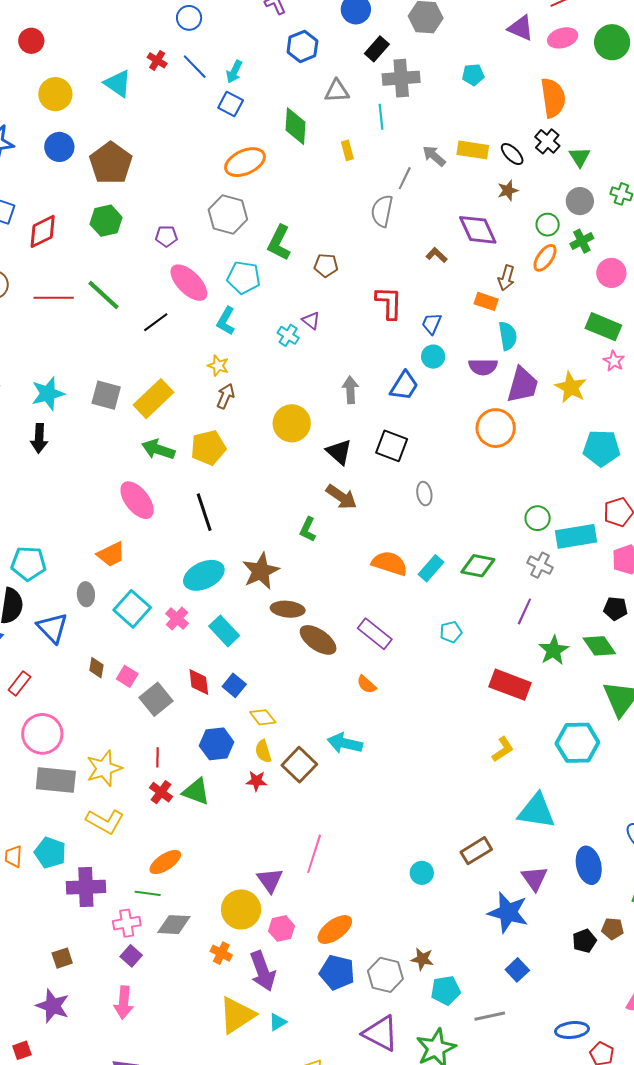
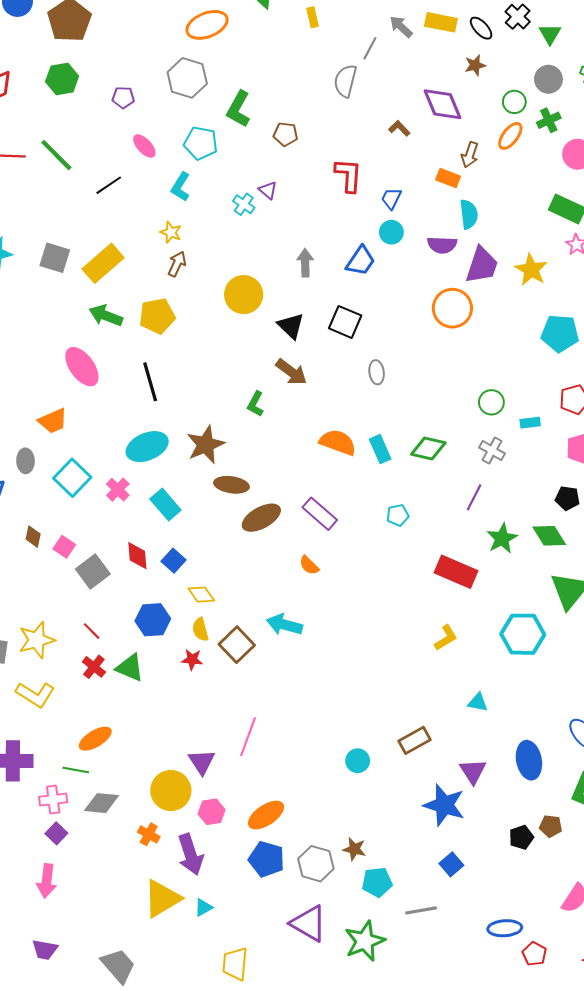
pink ellipse: (189, 283) -> (144, 146), size x0.6
cyan rectangle: (576, 536) -> (530, 423), size x0.5
cyan rectangle: (431, 568) -> (380, 449), turned -68
brown ellipse: (318, 640) -> (261, 518), turned -66
red line: (157, 757) -> (92, 631), turned -48
cyan triangle: (536, 811) -> (478, 702), size x0.5

